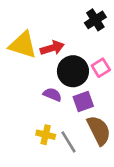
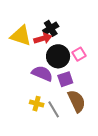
black cross: (95, 20) -> (51, 28), moved
purple semicircle: (52, 95) -> (42, 73), size x1.5

